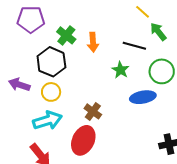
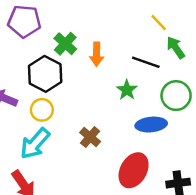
cyan arrow: (47, 120) -> (35, 144), turned 144
red ellipse: (83, 140) -> (134, 170), moved

